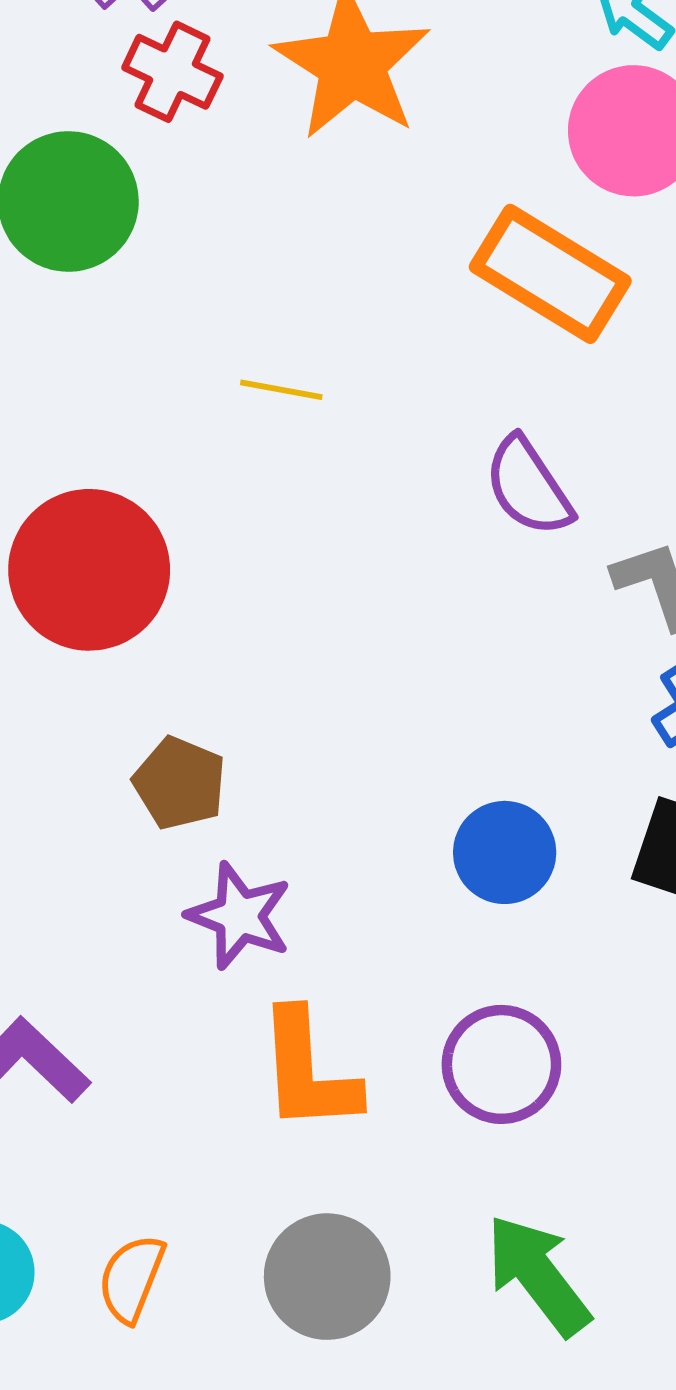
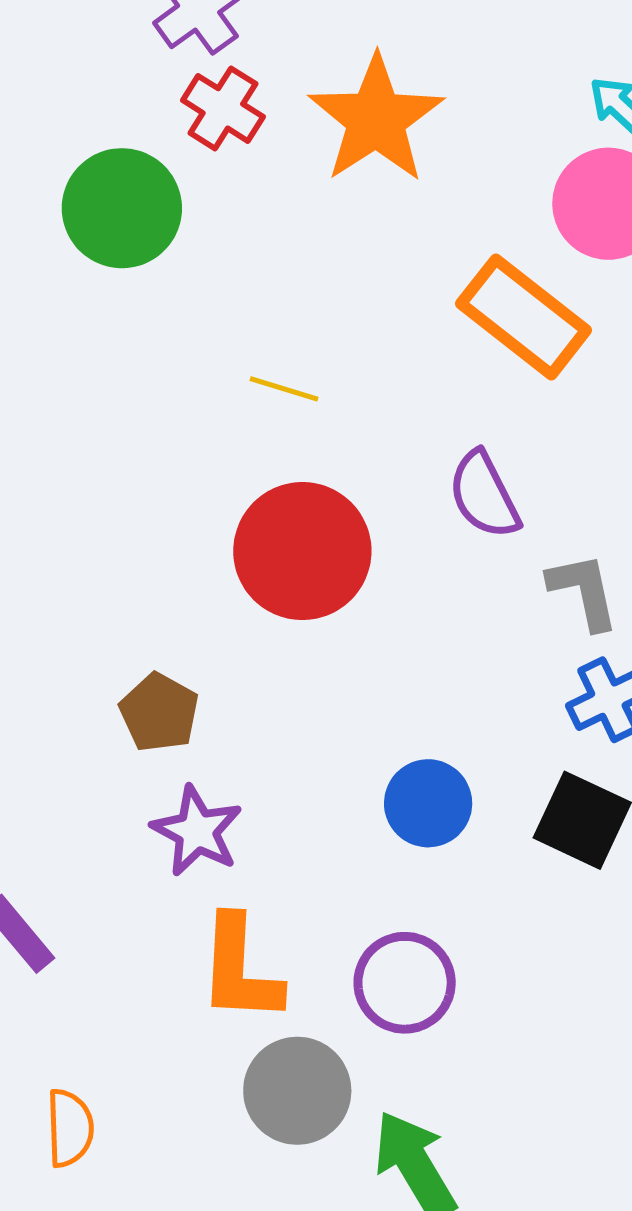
red circle: (89, 570) -> (302, 551), moved
gray circle: (327, 1277) -> (297, 1091), moved
orange semicircle: (132, 1278) -> (70, 1128), turned 150

